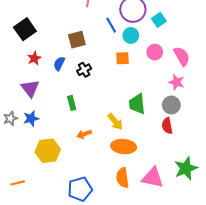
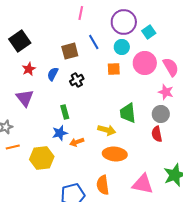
blue line: (111, 25) -> (94, 42), moved
pink circle: (155, 52) -> (145, 63), size x1.5
blue star: (31, 119) -> (60, 133), moved
yellow arrow: (115, 122) -> (107, 130), turned -36
orange semicircle: (123, 178) -> (103, 185), moved
orange line: (18, 183) -> (13, 147), moved

